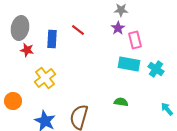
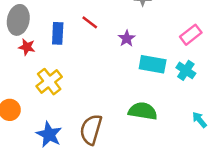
purple star: (118, 28) -> (127, 38), moved
pink rectangle: (135, 40) -> (191, 35), moved, turned 66
green semicircle: (121, 102) -> (143, 111), size x1.6

